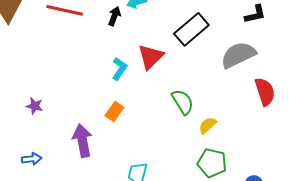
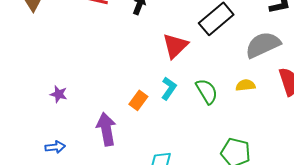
cyan L-shape: (119, 69) -> (169, 88), moved
yellow semicircle: (208, 125) -> (246, 85), moved, turned 36

